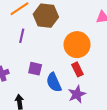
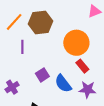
purple square: (35, 69) -> (42, 75), turned -32
purple star: (77, 94) -> (87, 90), turned -30

